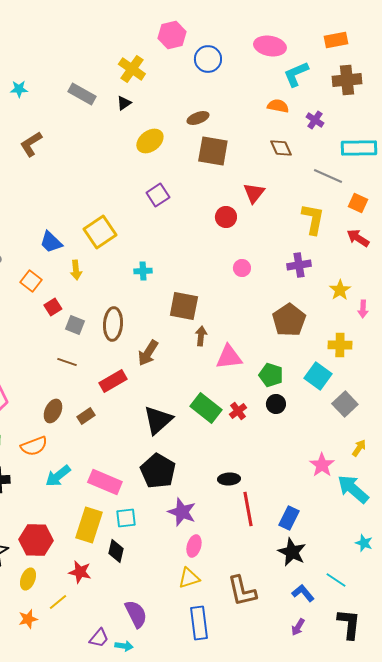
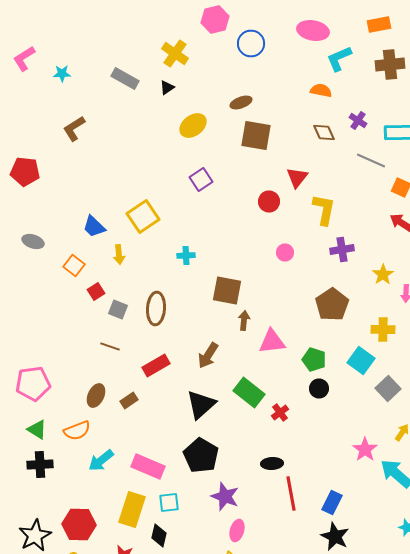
purple cross: (315, 120) -> (358, 120), moved
yellow L-shape: (313, 219) -> (324, 210), moved
brown arrow: (148, 353) -> (208, 356), moved
red cross: (238, 411) -> (280, 412), moved

